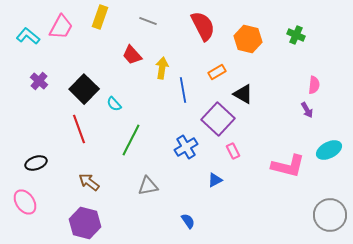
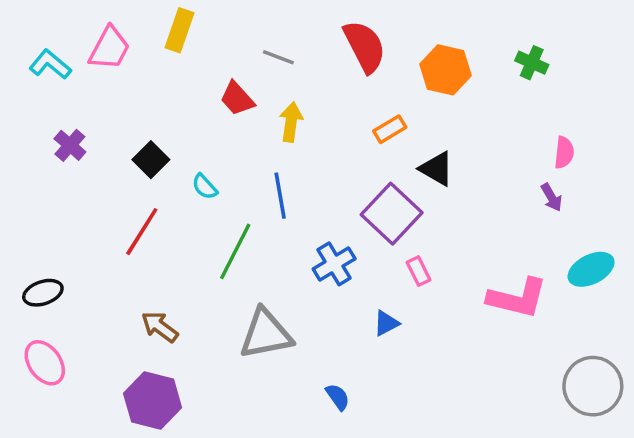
gray line: (148, 21) -> (278, 57), moved
black square: (84, 89) -> (151, 160), size x0.7
blue line: (183, 90) -> (280, 196), moved
red line: (79, 129) -> (142, 232), turned 52
black ellipse: (36, 163) -> (43, 293), moved
gray triangle: (148, 186) -> (266, 334), size x1.5

